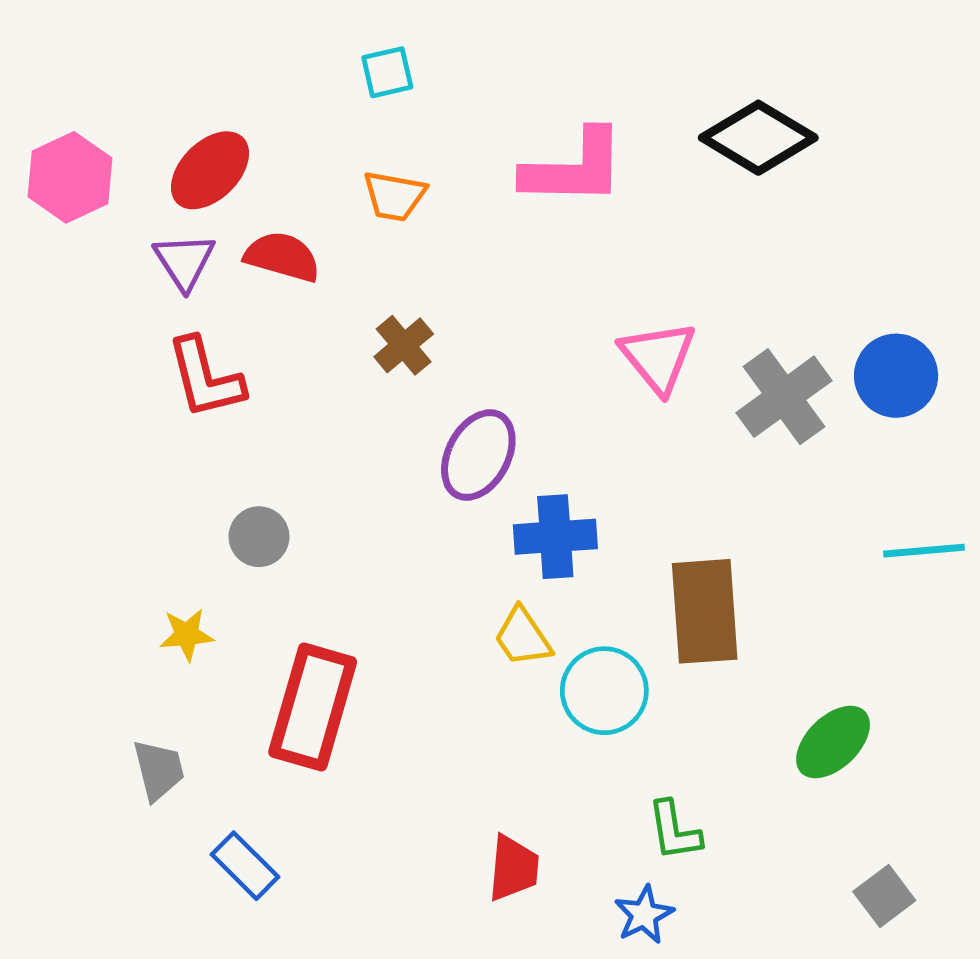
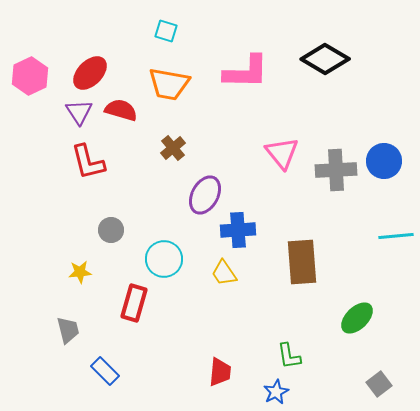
cyan square: (387, 72) -> (166, 31), turned 30
orange trapezoid: (394, 196) -> (169, 84), size x1.5
gray cross: (784, 397) -> (336, 170), turned 33
cyan circle: (604, 691) -> (164, 259), moved
red rectangle: (313, 707) -> (134, 303), size x0.7

